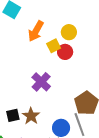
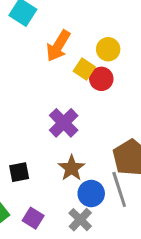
yellow square: (54, 46) -> (84, 69), turned -32
brown star: (31, 116) -> (72, 168), moved

